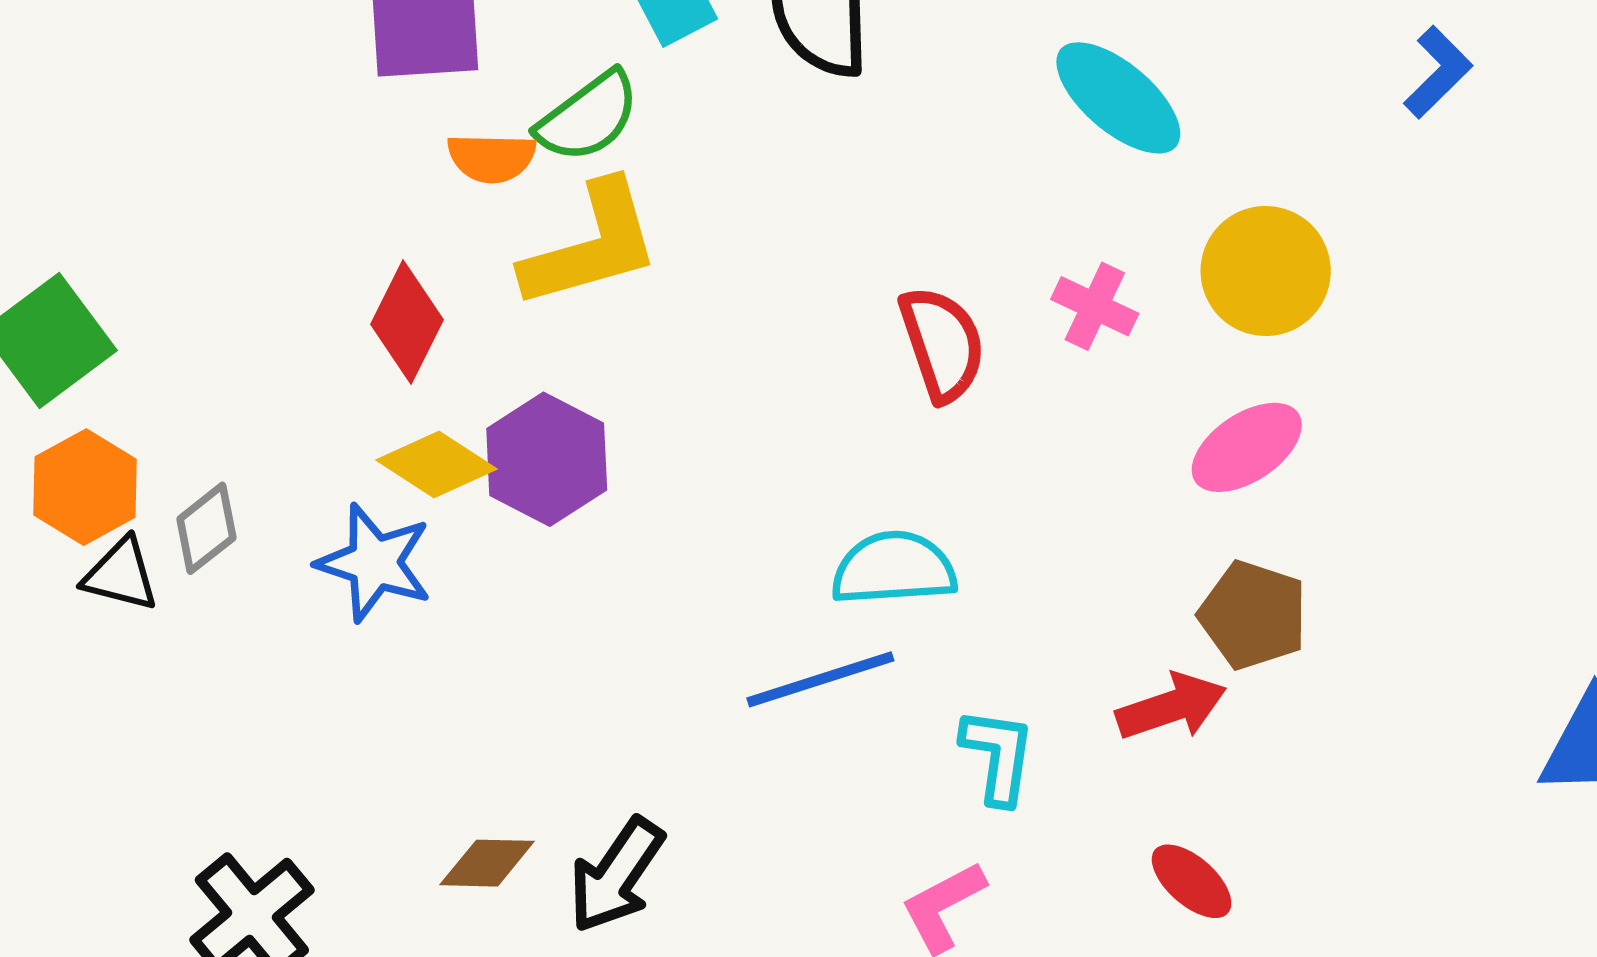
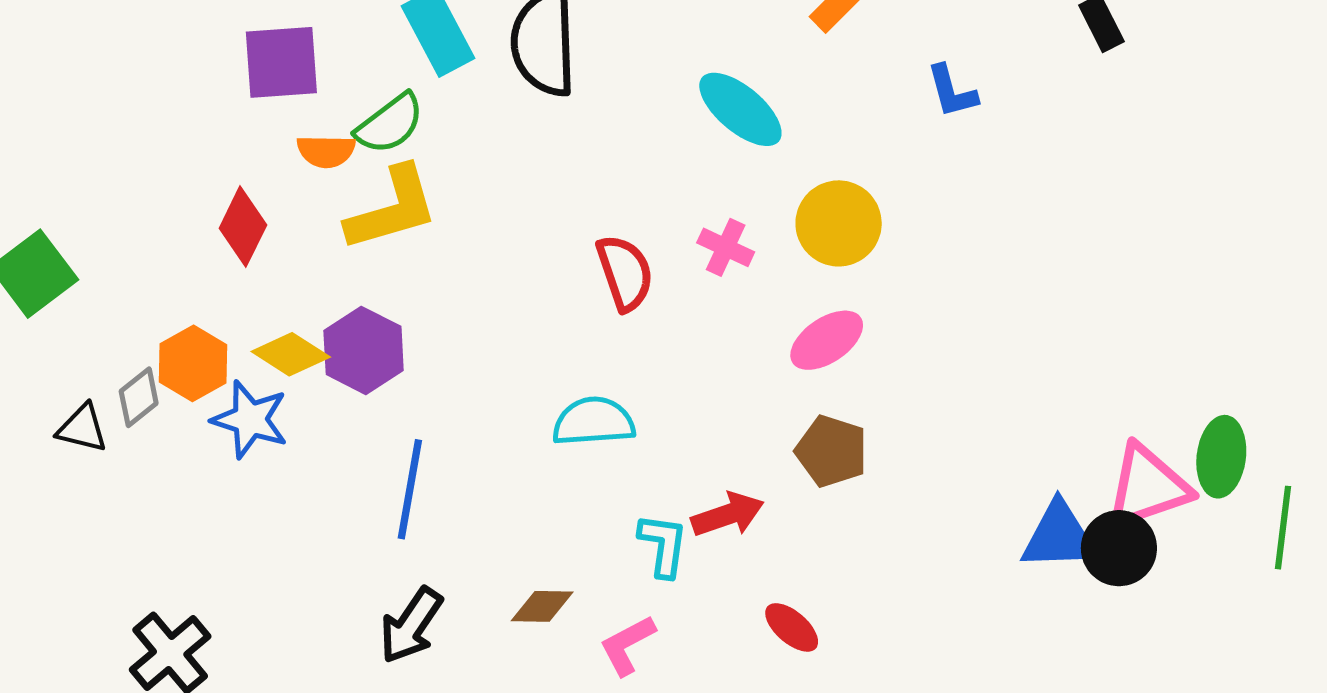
blue L-shape: (1438, 72) -> (952, 91), turned 120
red diamond: (407, 322) -> (243, 227), moved
orange hexagon: (85, 487) -> (193, 363), moved
blue line: (820, 679) -> (410, 489), moved, turned -62
red arrow: (1171, 707) -> (728, 515), moved
brown diamond: (487, 863) -> (542, 606), moved

